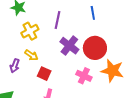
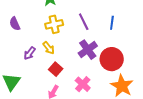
blue line: (93, 13) -> (112, 23), moved
purple line: (58, 20) -> (84, 22), turned -54
pink cross: (84, 76) -> (83, 84), moved

